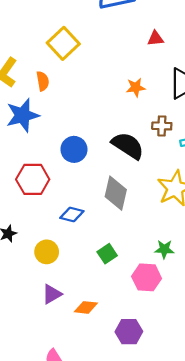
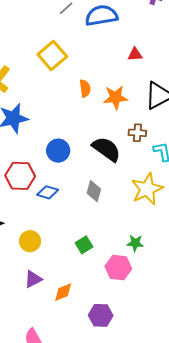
orange semicircle: (43, 81) -> (85, 88), moved
orange star: (136, 87) -> (116, 97), size x1.4
gray diamond: (116, 193) -> (94, 191), size x0.7
blue diamond: (72, 214) -> (48, 192), moved
orange diamond: (86, 307) -> (63, 292), turned -30

